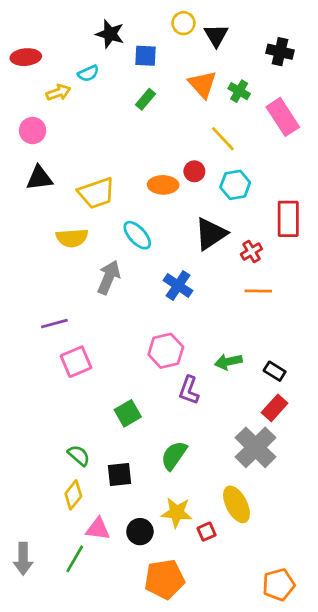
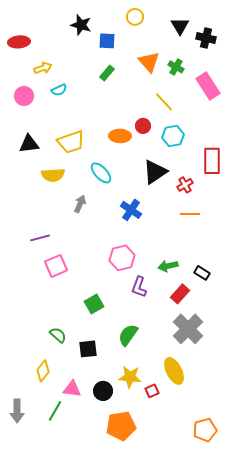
black triangle: (216, 35) -> (180, 26), moved
cyan semicircle: (88, 73) -> (59, 90), moved
black triangle: (39, 178) -> (29, 144), moved
gray arrow: (109, 277) -> (80, 204), size x0.7
red rectangle: (275, 408) -> (180, 294), moved
yellow diamond: (73, 495) -> (43, 371), moved

